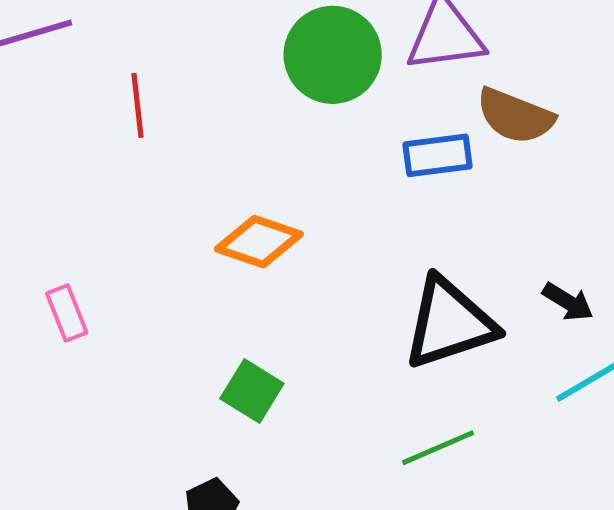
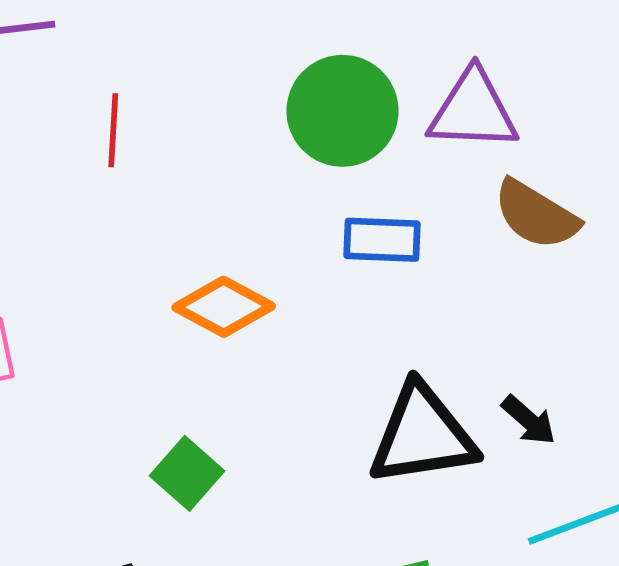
blue rectangle: (438, 155) -> (382, 240), moved
black arrow: (568, 302) -> (529, 420), moved

